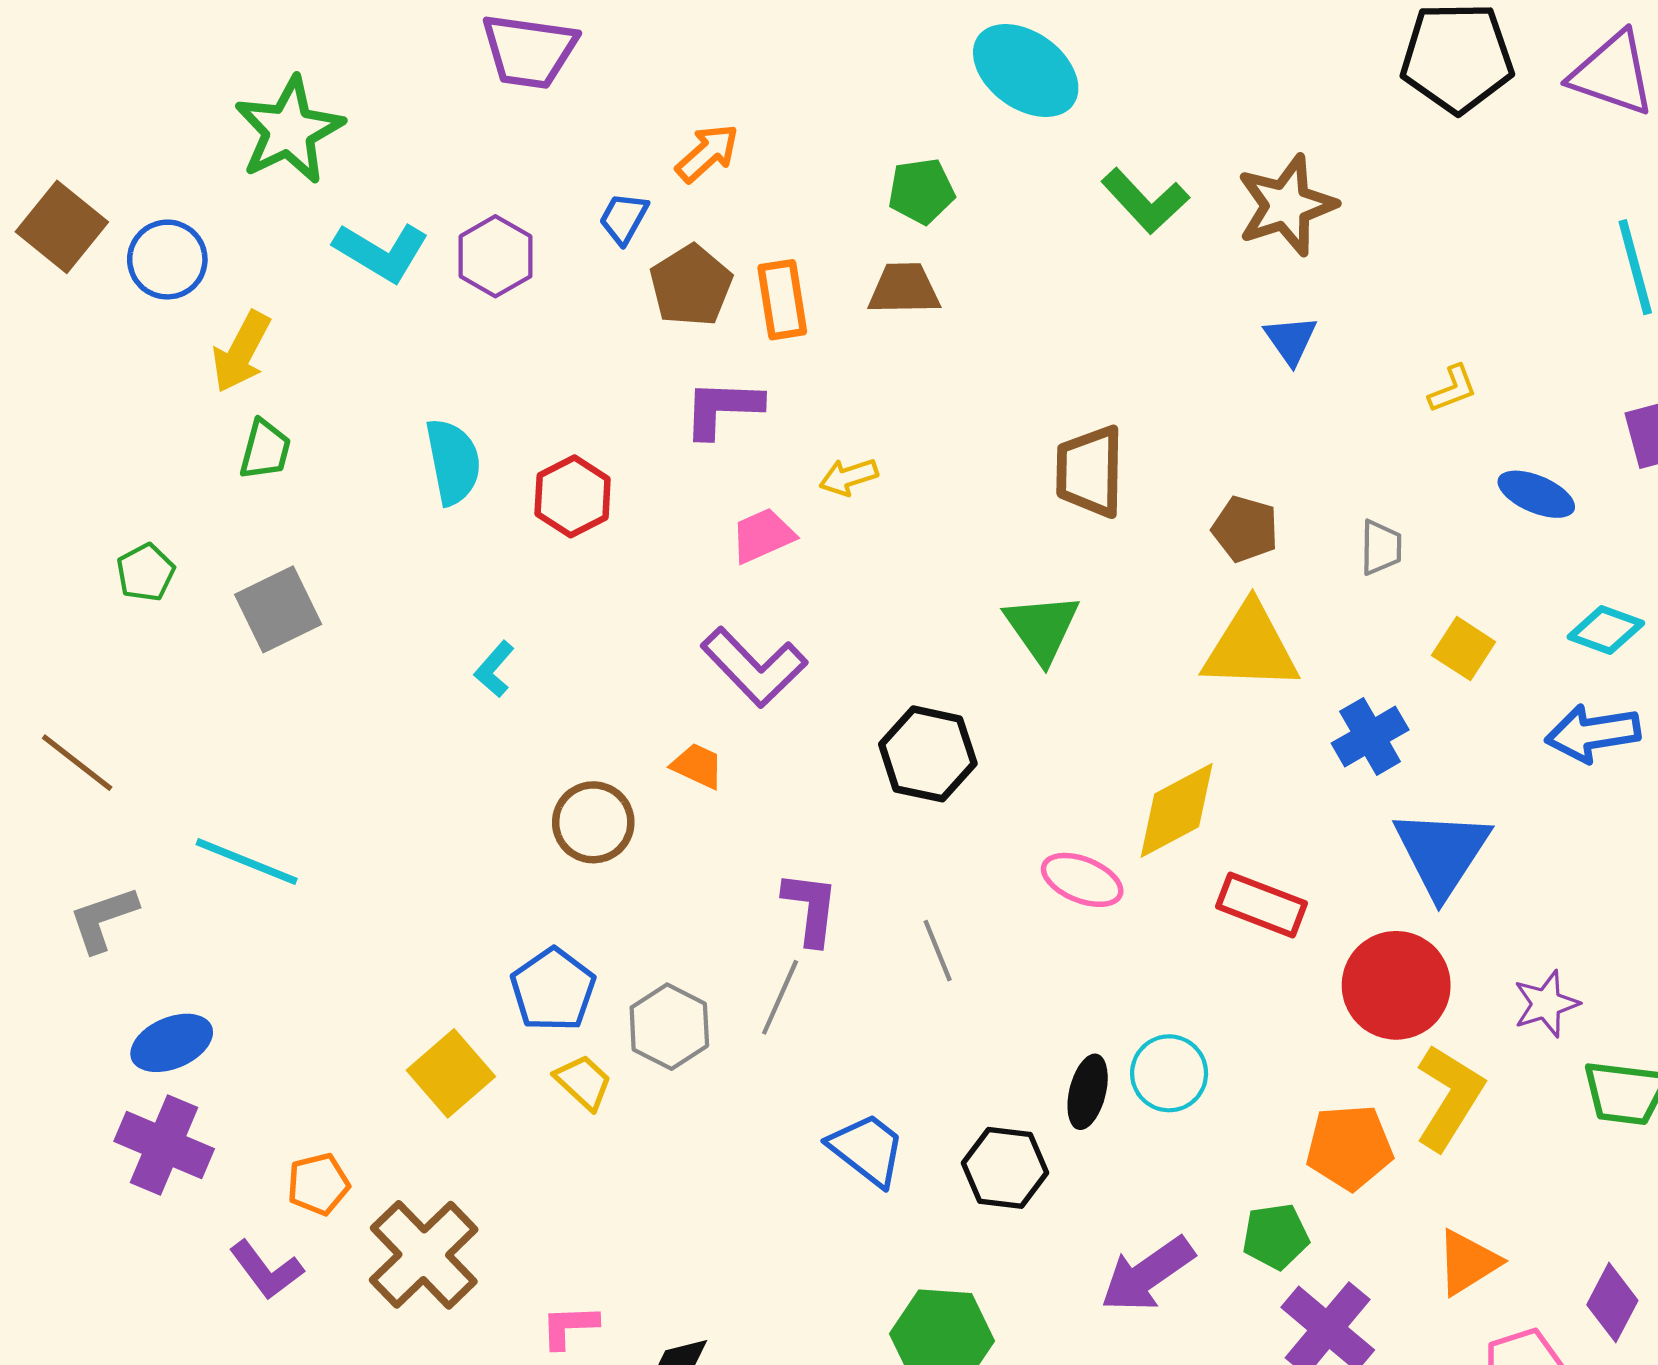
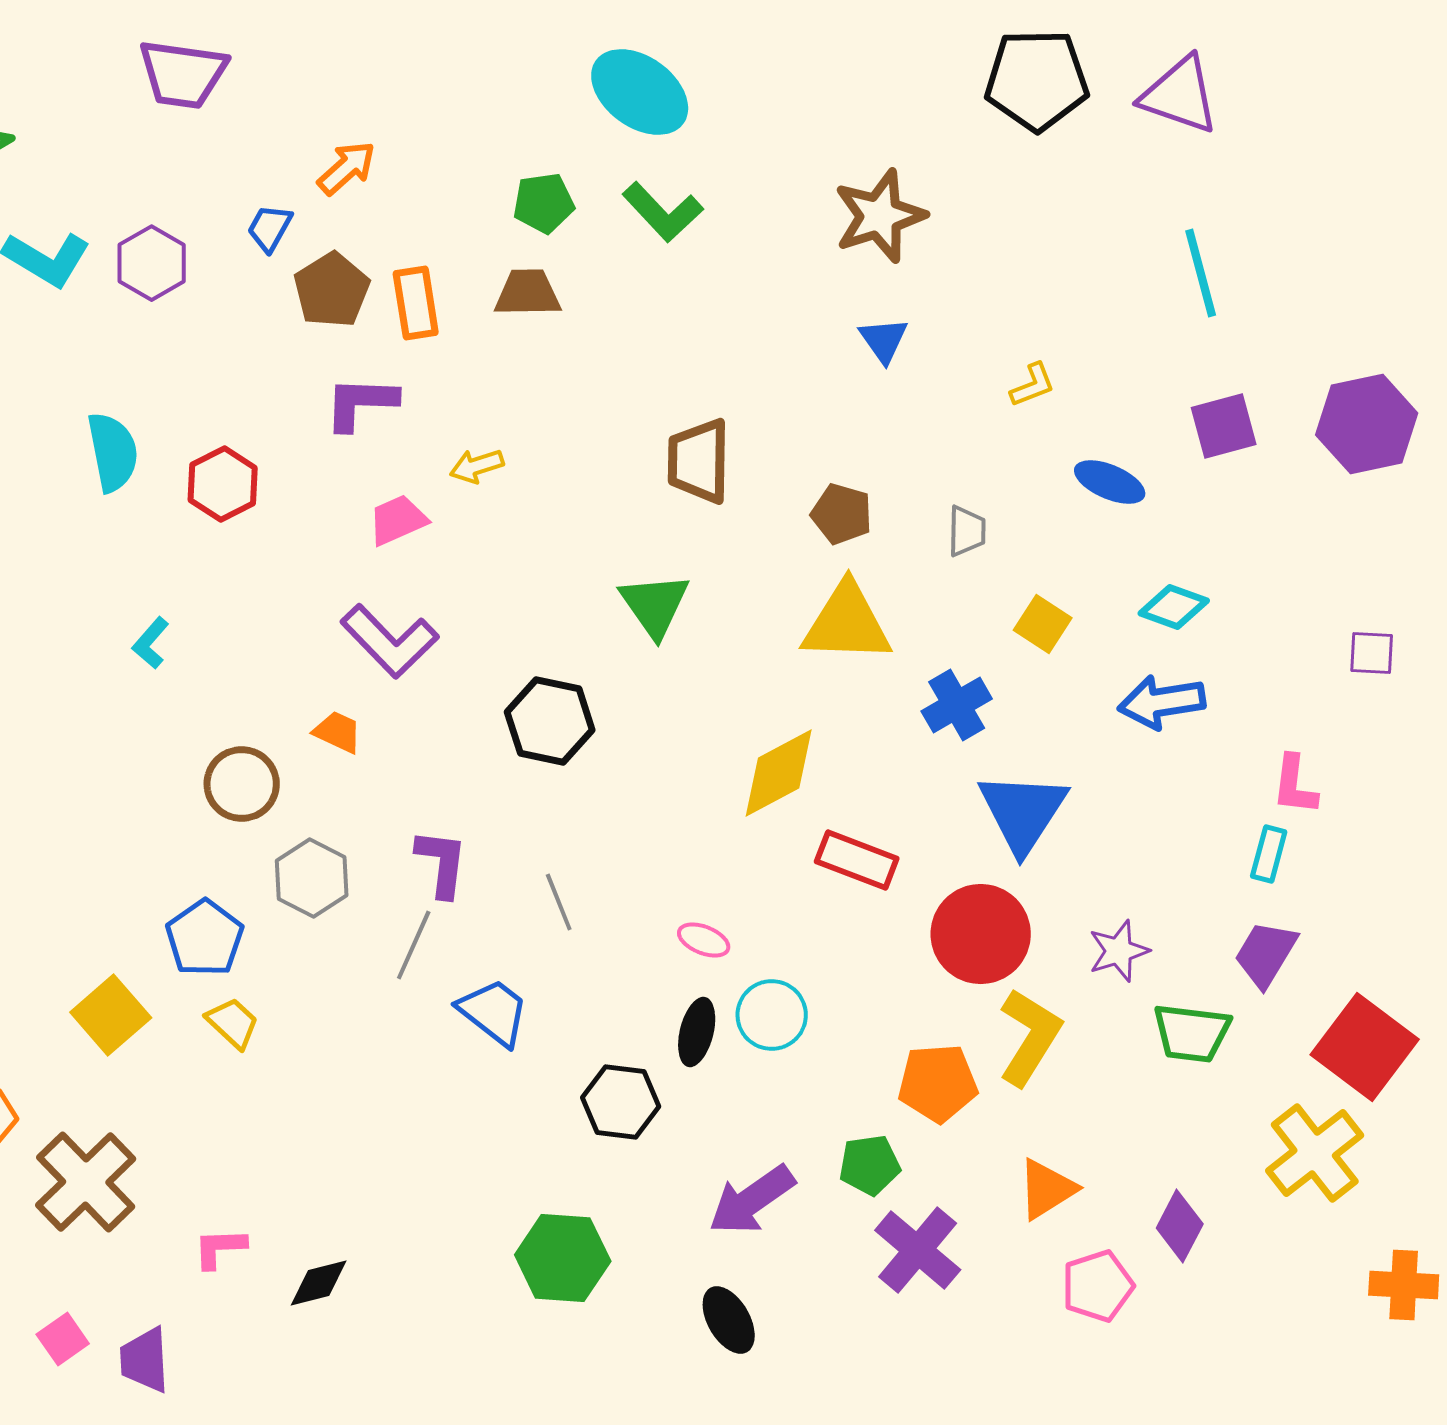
green L-shape: (1145, 201) -> (663, 212), moved
pink ellipse: (1082, 880) -> (704, 940), moved, size x0.7
gray hexagon: (669, 1027) -> (312, 878), moved
blue trapezoid: (867, 1149) -> (494, 1012), moved

